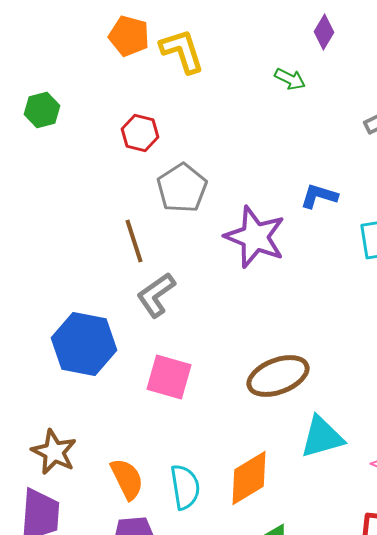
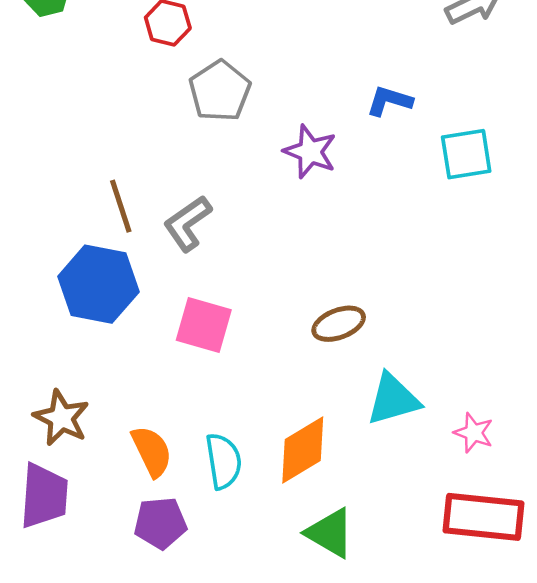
purple star: (255, 237) -> (310, 152), size x0.7
brown line: (134, 241) -> (121, 206), moved
brown ellipse: (278, 376) -> (339, 324), size x0.7

